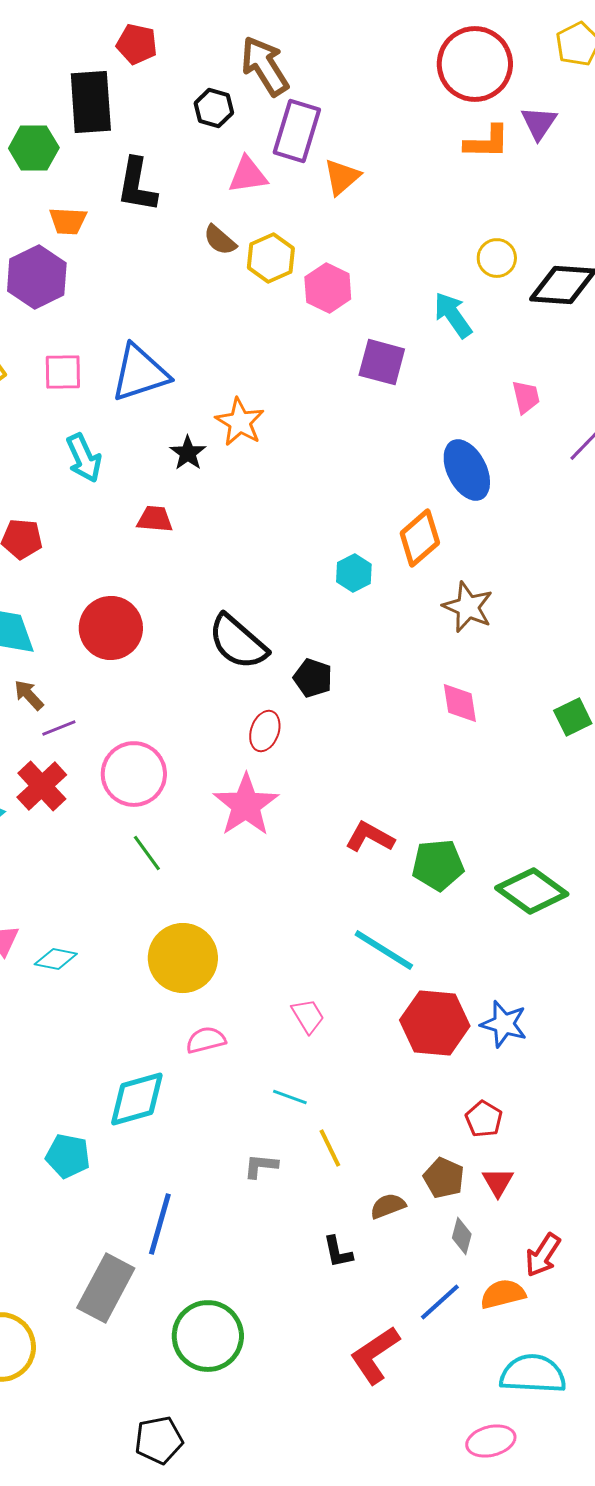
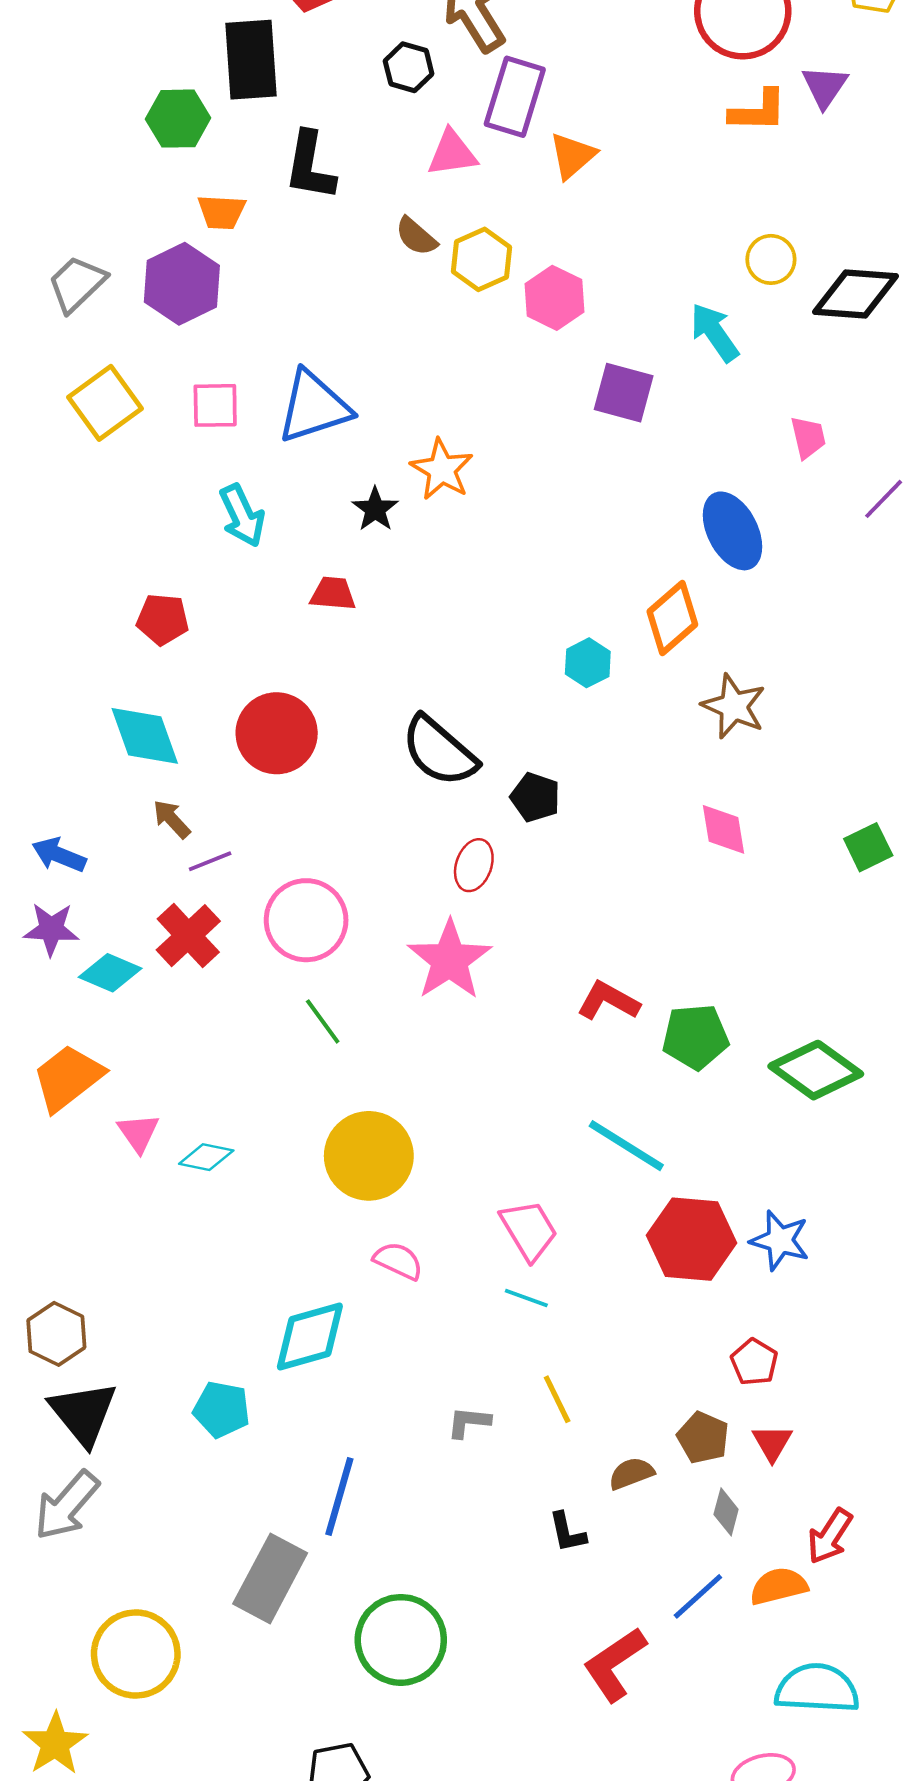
pink trapezoid: (308, 1016) -> (529, 1230), size x1.4
pink semicircle: (206, 1040) -> (398, 1261), turned 39
cyan line: (290, 1097) -> (526, 1298), moved

